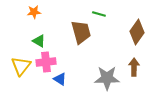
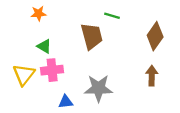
gray star: (107, 78) -> (98, 88), moved
blue triangle: (60, 79) -> (66, 102), moved, turned -40

